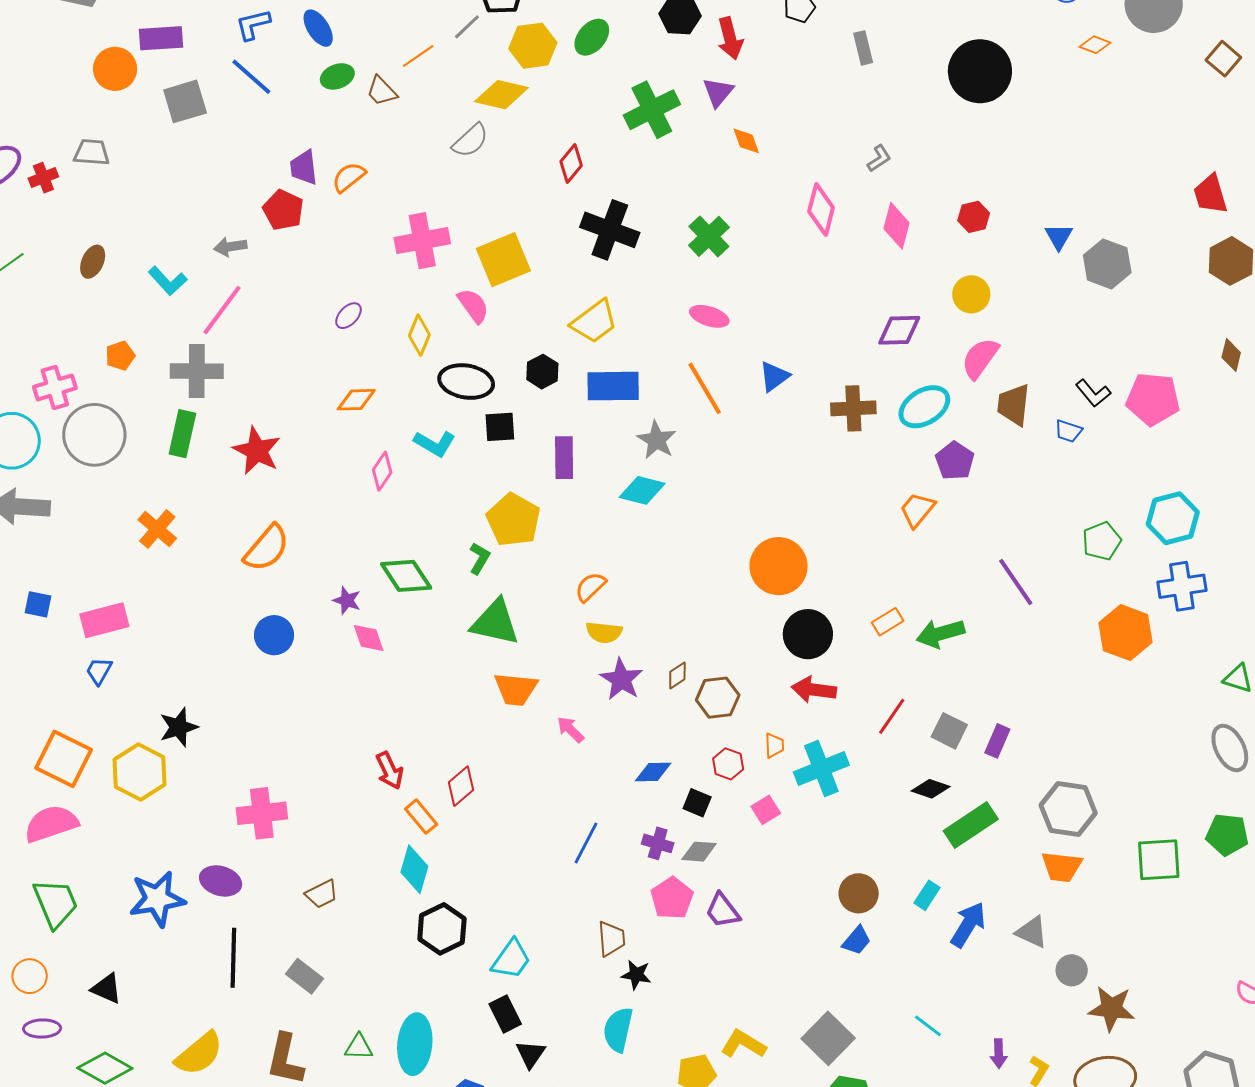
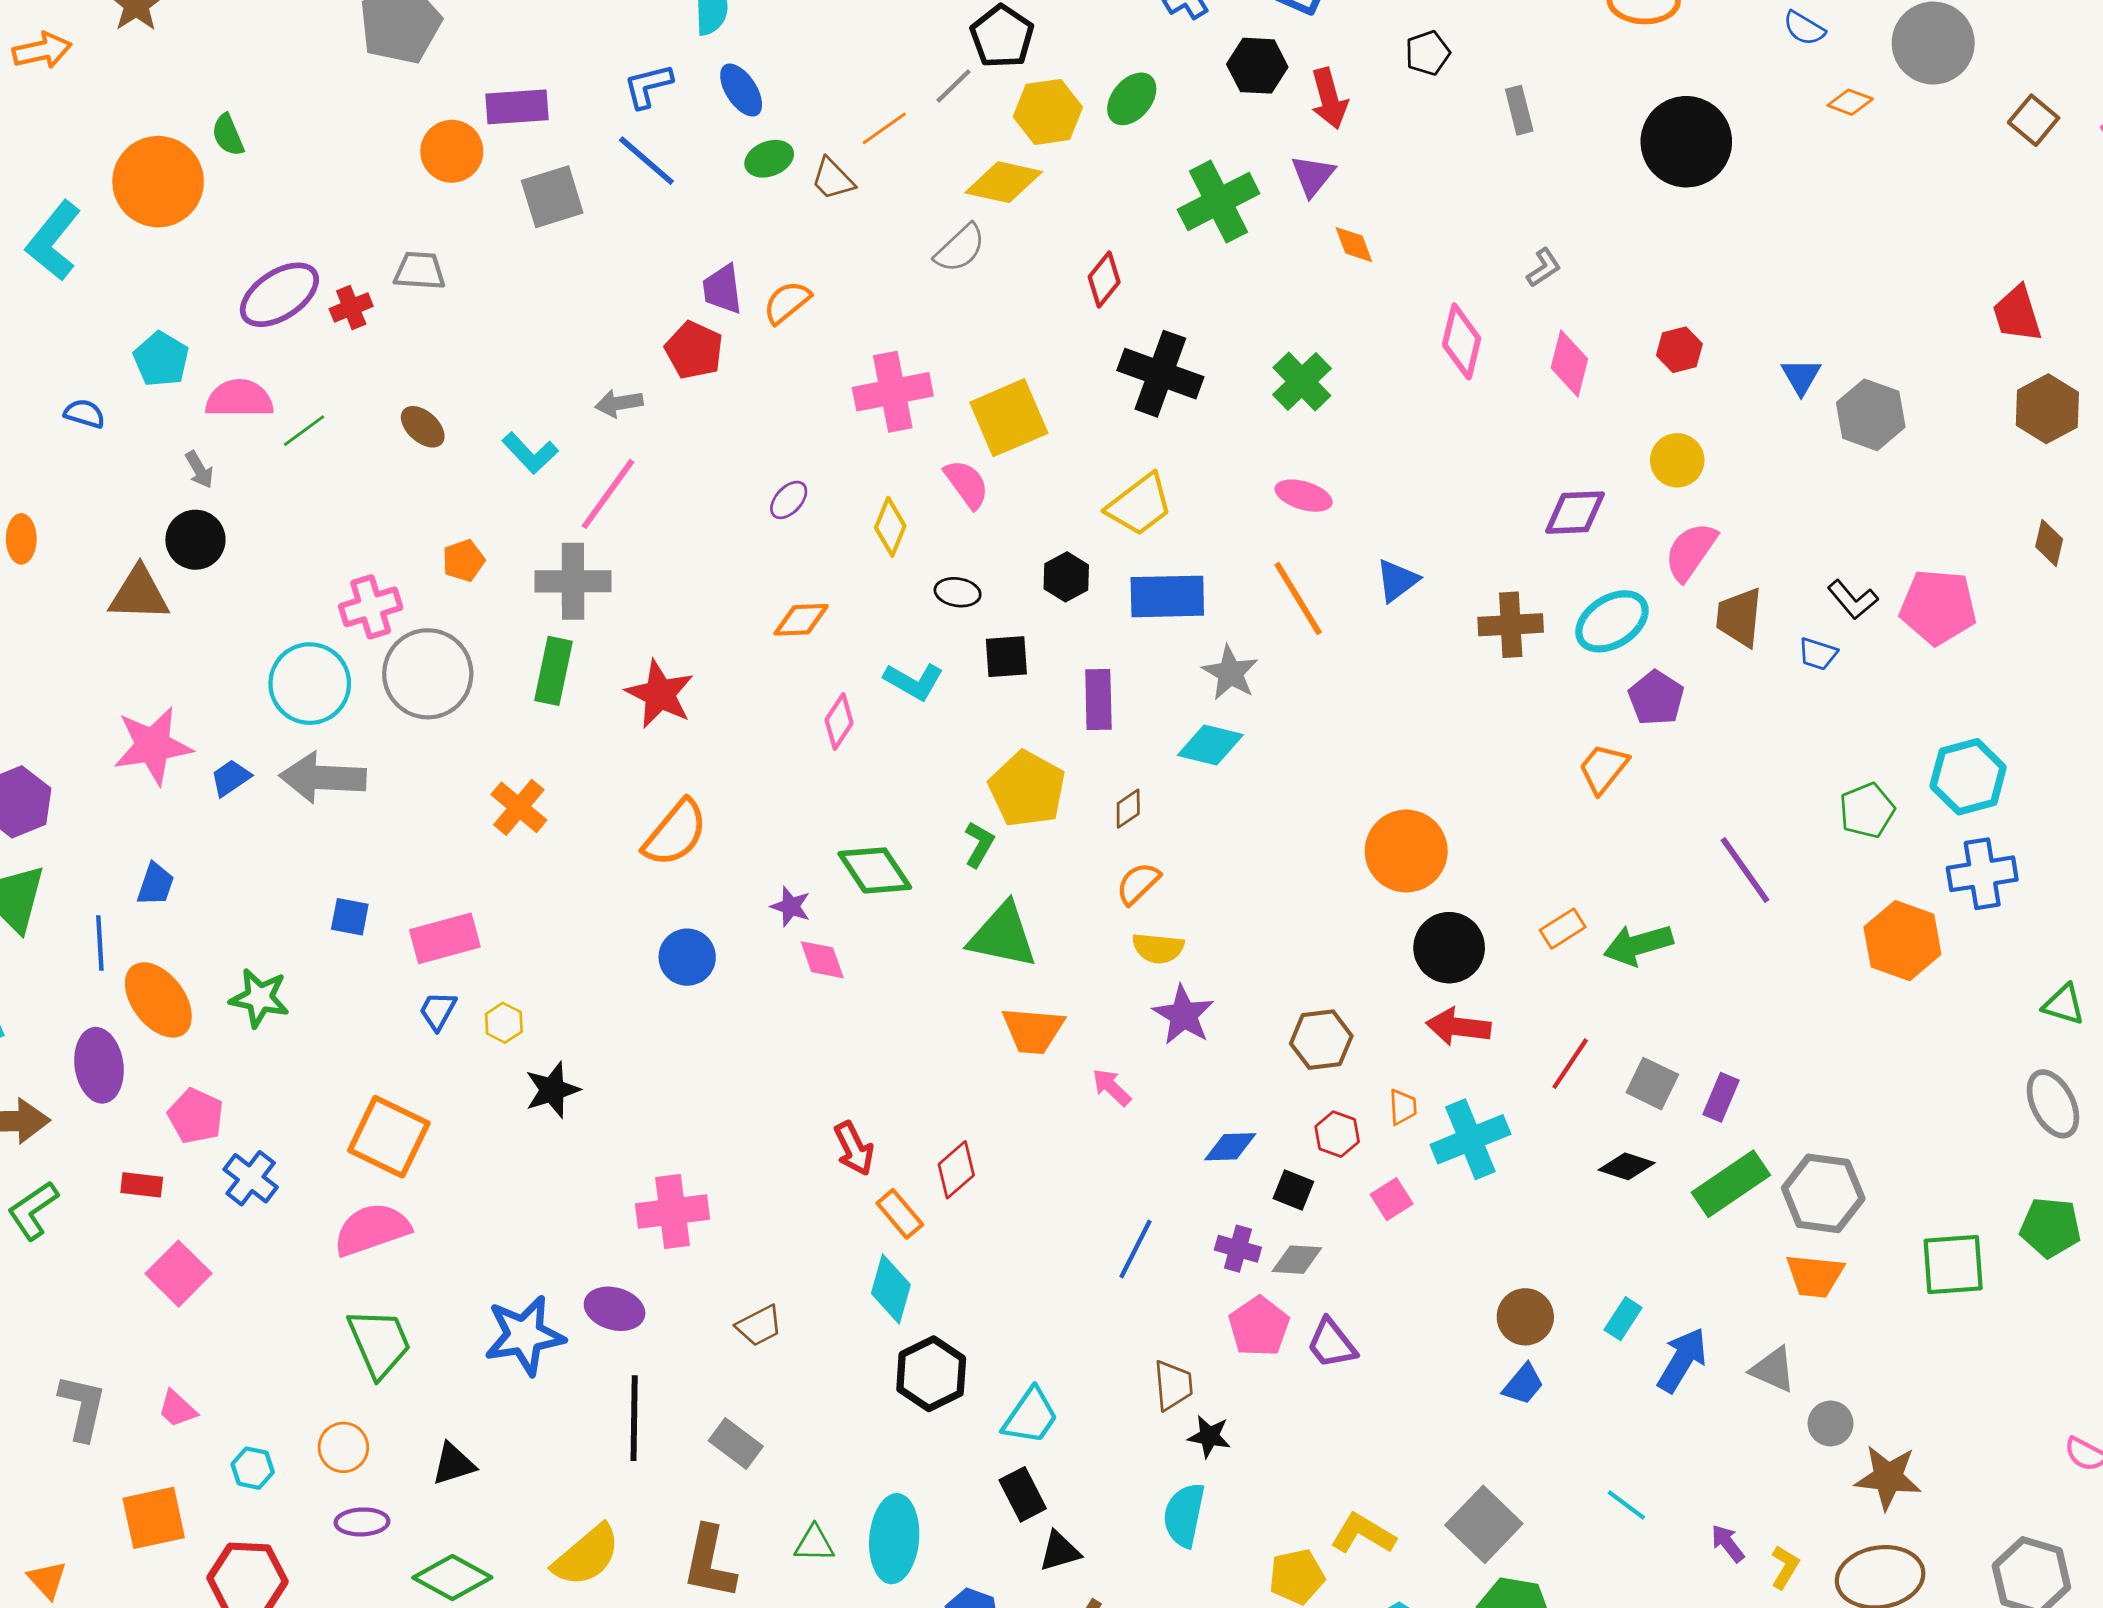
brown ellipse: (93, 262) -> (423, 427), turned -72
black ellipse: (466, 382) -> (958, 592), size x0.6
brown diamond: (677, 676) -> (1128, 809), moved
yellow hexagon: (140, 772) -> (504, 1023), moved, size x0.5
green rectangle: (971, 825) -> (1731, 1184), moved
black triangle: (107, 988) -> (454, 1464), turned -40
black triangle: (531, 1054) -> (1060, 1551), turned 40
purple arrow: (999, 1054) -> (1728, 1543), turned 144

